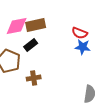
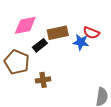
brown rectangle: (36, 25) -> (58, 33), moved
blue star: (83, 47) -> (81, 42), moved

